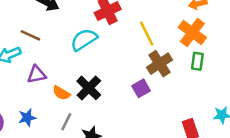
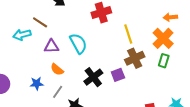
cyan semicircle: (84, 40) -> (78, 43), moved, turned 85
purple triangle: (37, 75) -> (52, 46), moved
black cross: (89, 88) -> (93, 77), moved
blue star: (27, 118) -> (37, 84), moved

